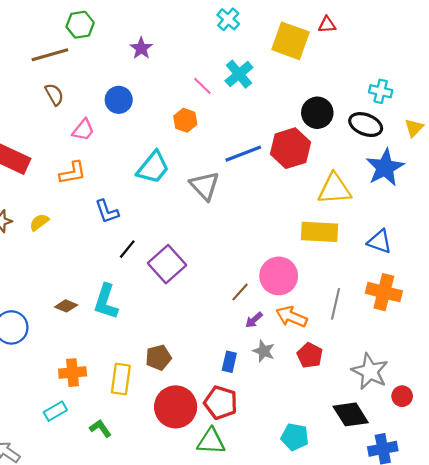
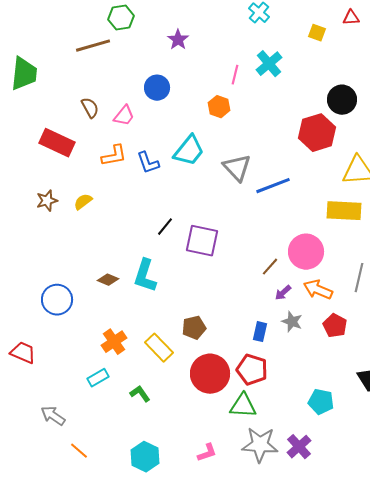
yellow square: (290, 41) -> (317, 33), size x0.5
pink line: (202, 86) -> (235, 75), turned 60
brown semicircle: (54, 94) -> (90, 108), moved
blue line: (243, 154) -> (273, 186), moved
blue L-shape: (107, 212) -> (148, 163), moved
purple square: (167, 264) -> (202, 241), turned -36
orange cross: (73, 373) -> (114, 342), turned -30
yellow rectangle: (121, 379) -> (159, 348), turned -52

